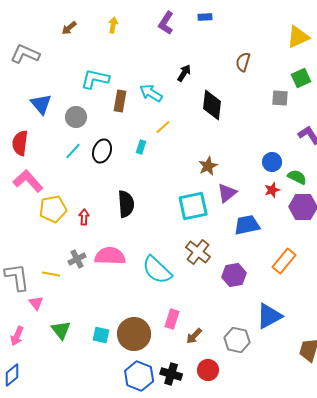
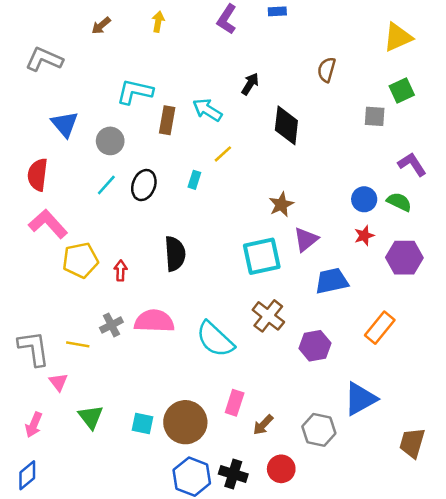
green semicircle: (297, 177) -> (399, 202), moved

